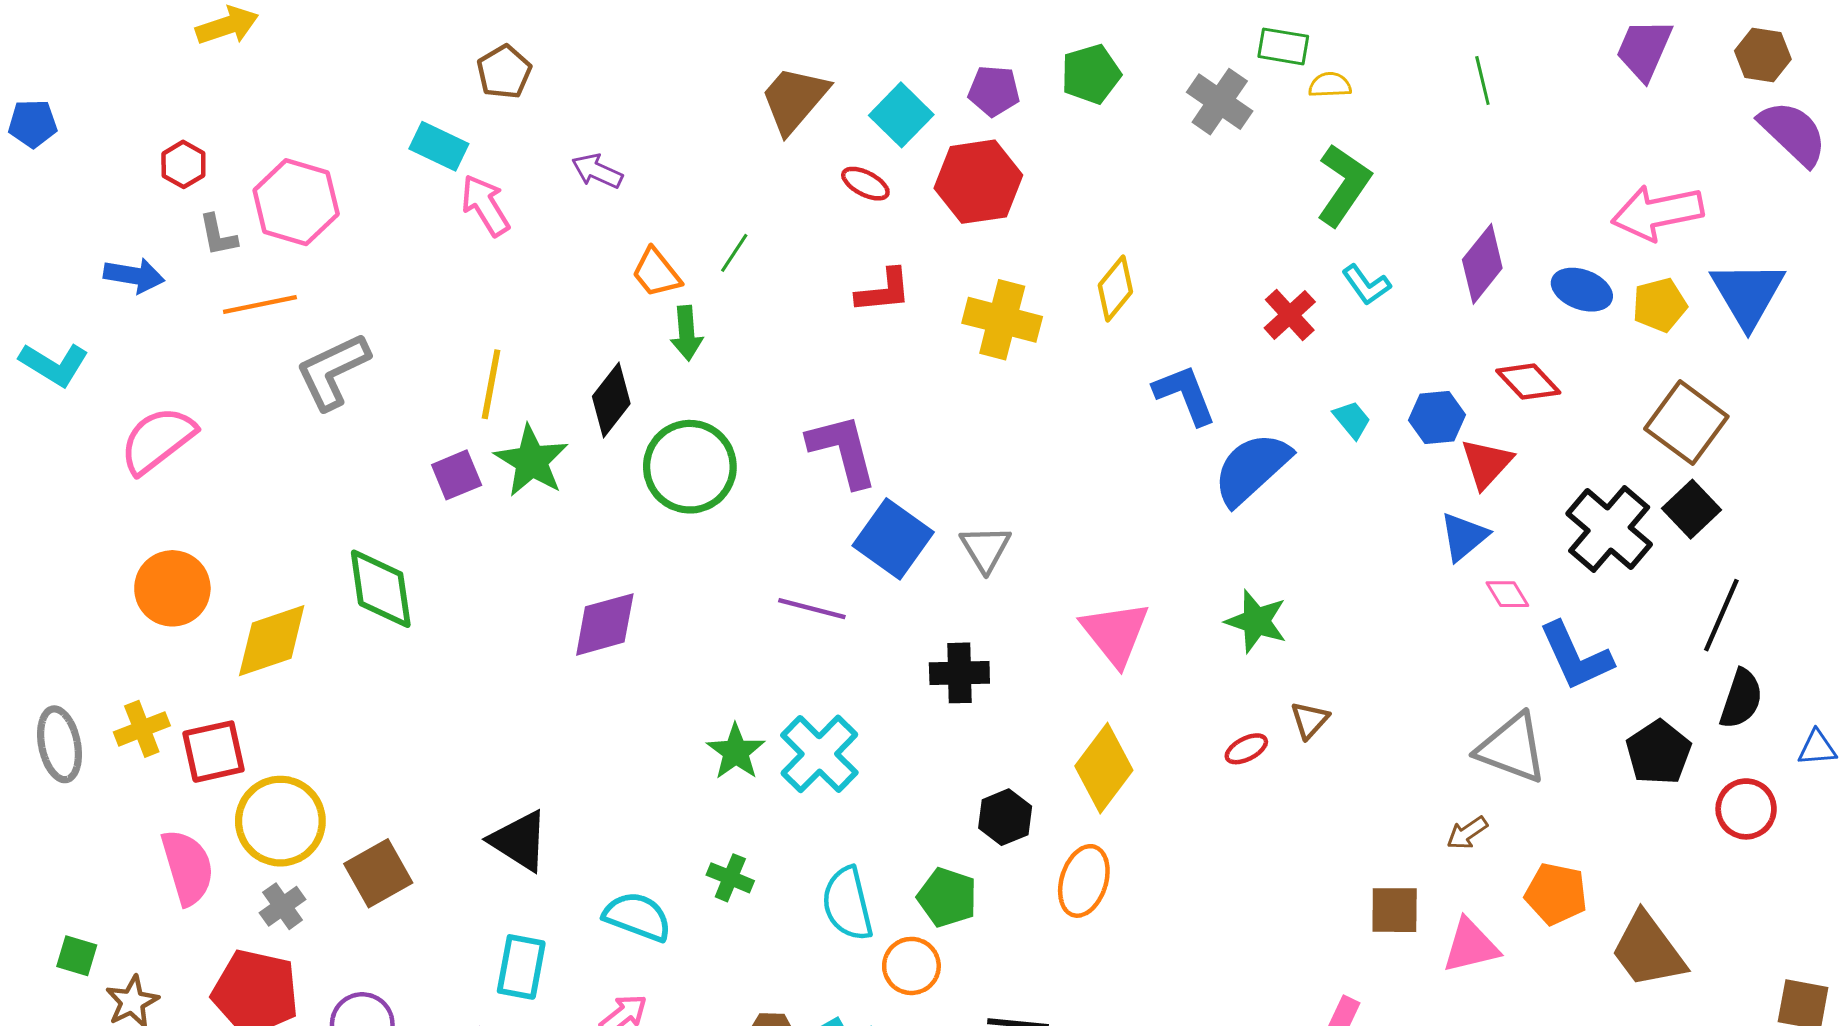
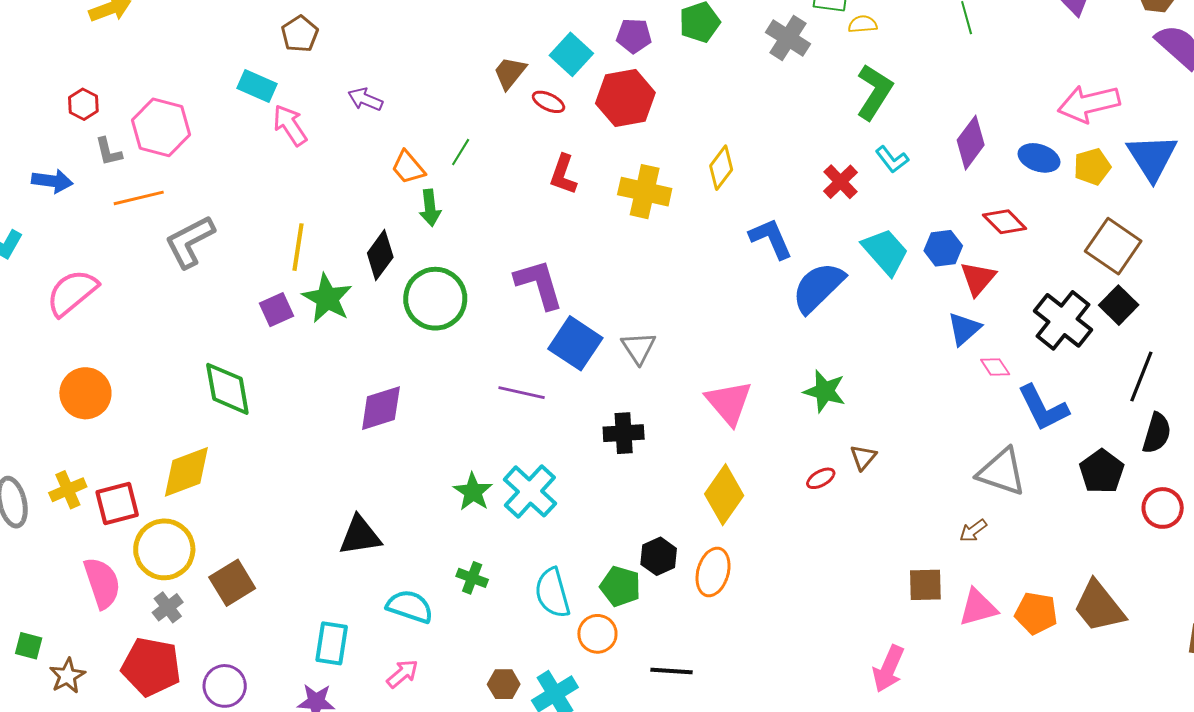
brown trapezoid: (794, 99) -> (510, 73), moved, size x0.7
red L-shape: (884, 291) -> (563, 175), turned 117
cyan trapezoid: (1352, 420) -> (885, 252), size x1.8
yellow diamond: (272, 641) -> (186, 472), moved
black hexagon: (1005, 817) -> (659, 556), moved
black triangle: (519, 841) -> (360, 536), moved, turned -39
orange pentagon: (1556, 894) -> (1036, 613), moved

